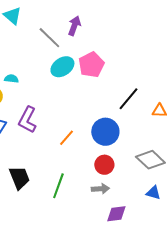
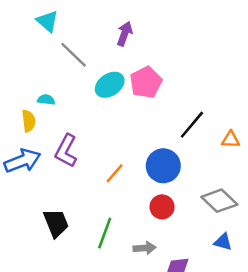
gray line: (49, 38) -> (74, 55), moved
gray arrow: (100, 189) -> (145, 248), moved

